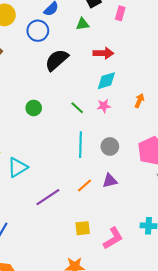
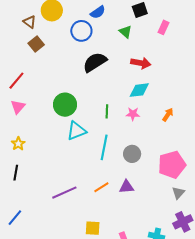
green triangle: (82, 24) -> (125, 32), turned 40
green circle: (34, 108) -> (65, 105), size x1.5
green line: (77, 108) -> (107, 111), turned 40
cyan triangle: (18, 167) -> (76, 131), moved

